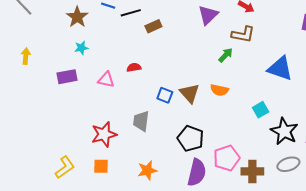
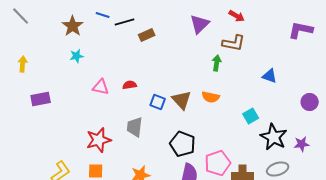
green arrow: (226, 55) -> (217, 63), turned -35
red semicircle: (134, 67) -> (130, 85), moved
blue triangle: (280, 68) -> (270, 76), size x0.6
purple rectangle: (67, 77) -> (41, 99), moved

